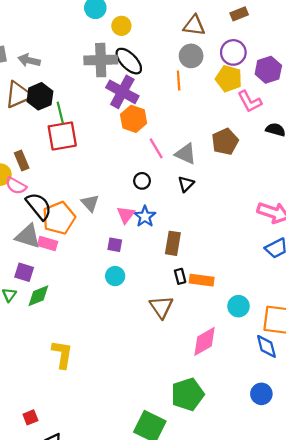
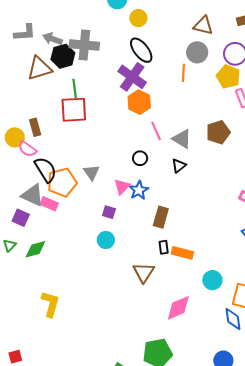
gray cross: (101, 60) -> (84, 45), moved
black hexagon: (40, 96) -> (63, 56), moved
purple square: (24, 272) -> (21, 218), moved

